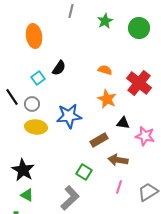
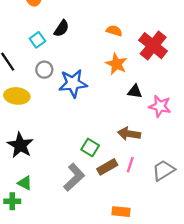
gray circle: (32, 104) -> (44, 70), moved
yellow ellipse: (36, 127) -> (17, 96), moved
brown rectangle: (99, 140) -> (107, 167), moved
green triangle: (27, 195) -> (25, 183), moved

